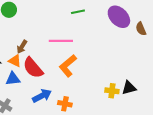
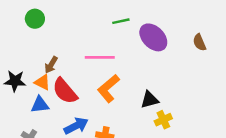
purple ellipse: (119, 17) -> (153, 37), moved
black triangle: (129, 88) -> (150, 100), moved
yellow cross: (112, 91) -> (163, 120), turned -32

